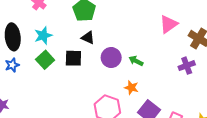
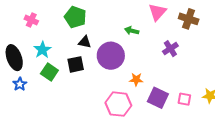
purple circle: (111, 58) -> (111, 56), size x1.4
green arrow: (136, 61) -> (132, 31), moved
purple cross: (187, 66) -> (170, 49), moved

